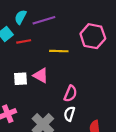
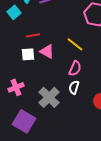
red line: (24, 41) -> (33, 35), moved
yellow line: (59, 51) -> (75, 44), moved, turned 36

